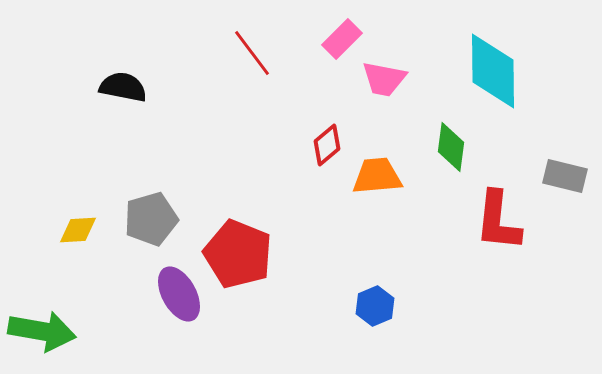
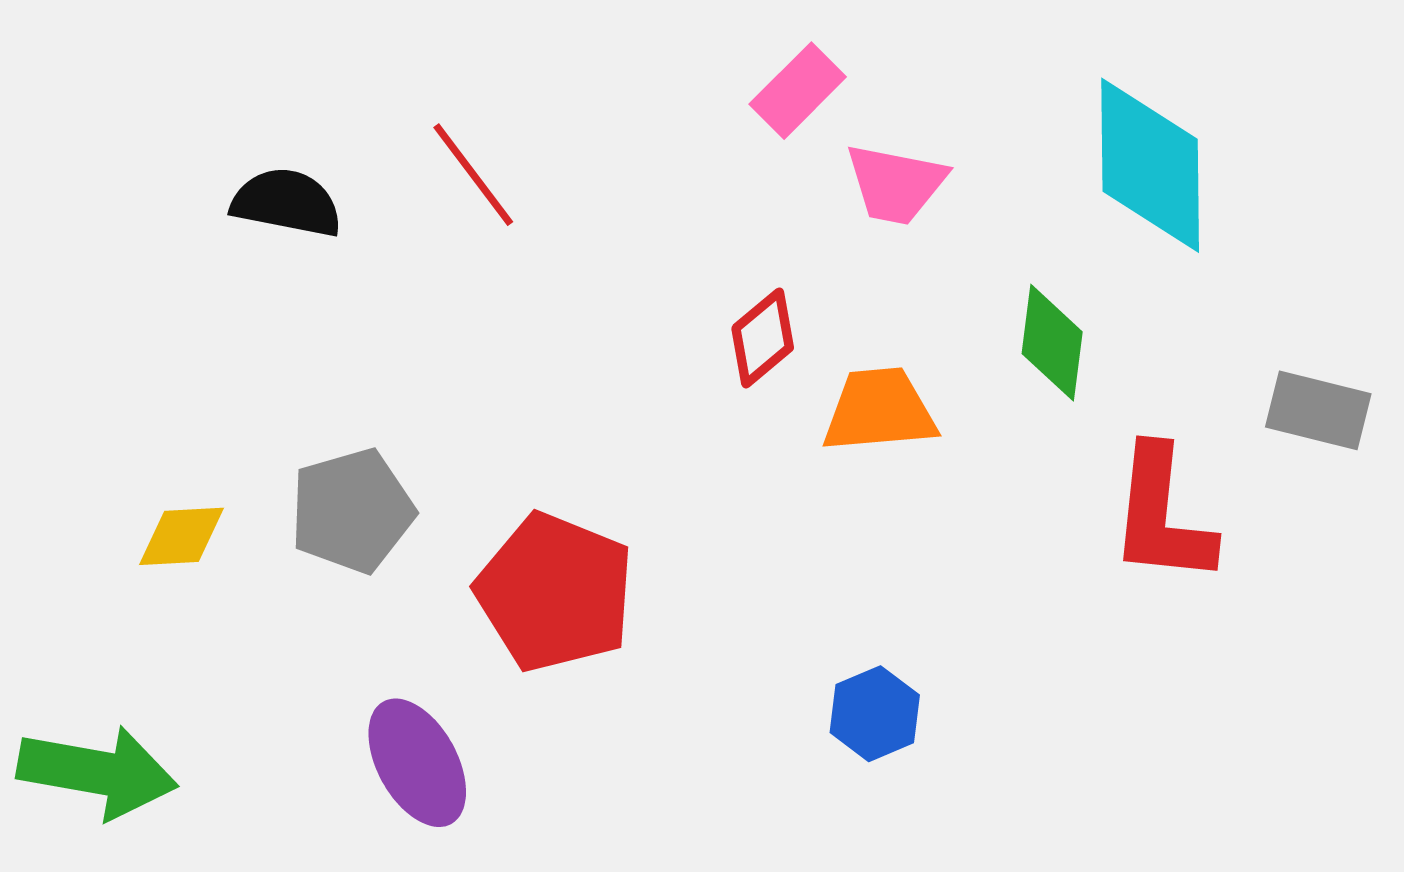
red line: (252, 53) -> (473, 175), moved
purple ellipse: (179, 294) -> (417, 763), moved

